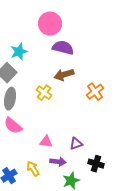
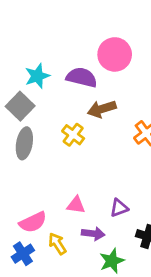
pink circle: (50, 24) -> (115, 54), moved
purple semicircle: (63, 48) -> (82, 77), moved
pink semicircle: (13, 126) -> (33, 222), moved, turned -66

